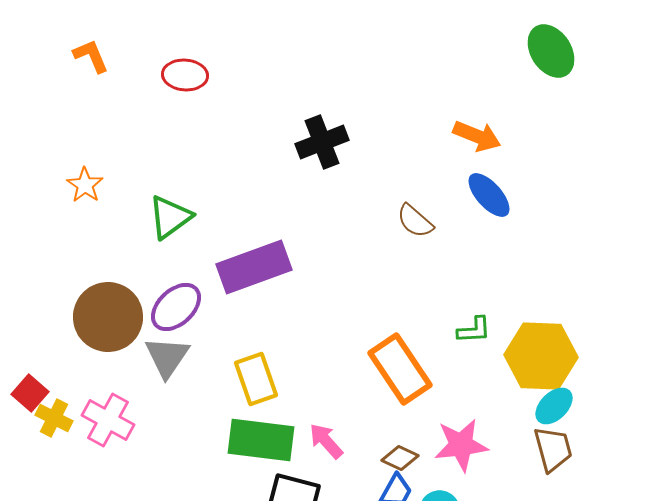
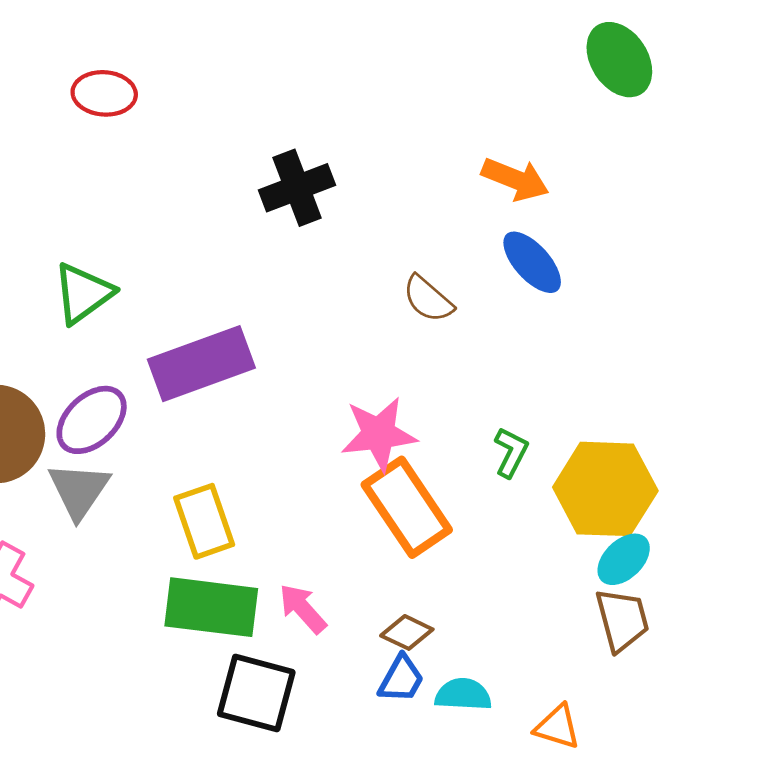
green L-shape: (474, 330) -> (511, 452), turned -60
pink star: (461, 445) -> (379, 434), moved

